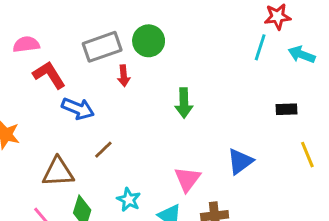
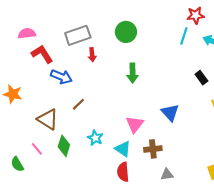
green circle: (149, 41) -> (126, 32), moved
black rectangle: (286, 109) -> (201, 78), turned 56
blue triangle: (240, 161) -> (170, 113), turned -36
brown triangle: (58, 172) -> (48, 119), turned 35

